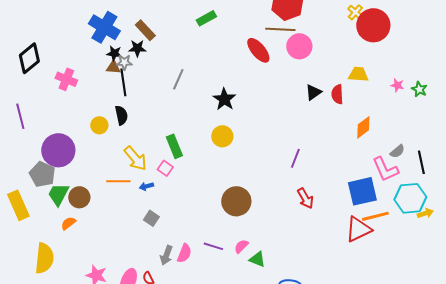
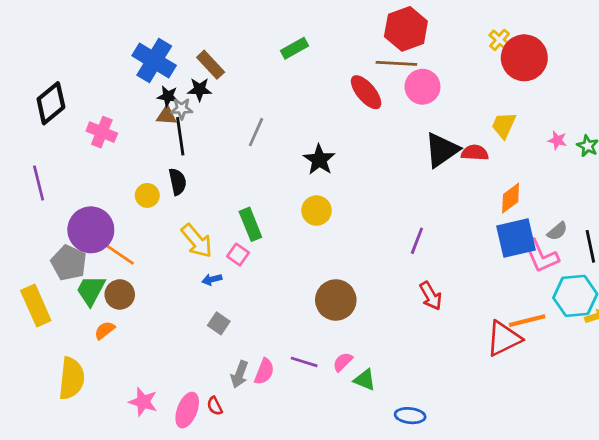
yellow trapezoid: (358, 74) -> (504, 125), turned -70
black triangle: (313, 92) -> (442, 150), size x1.6
red semicircle: (337, 94) -> (475, 153), turned 96
orange line: (118, 181) -> (120, 255), moved, turned 35
blue square: (362, 191) -> (516, 238), moved

